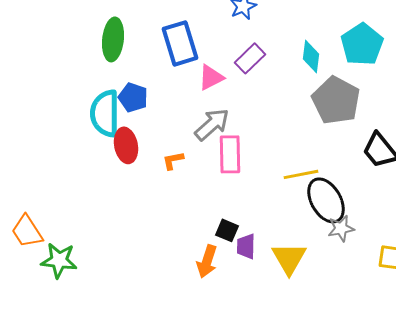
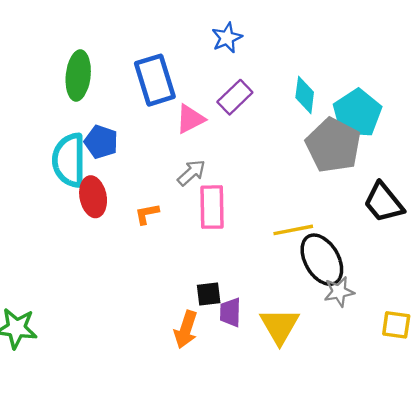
cyan pentagon: (362, 44) -> (357, 113), moved
gray arrow: (212, 124) -> (191, 173), size x0.7
black square: (227, 230) -> (209, 294), turned -30

